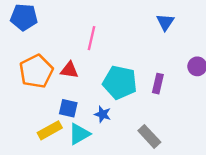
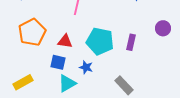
red triangle: (69, 70) -> (65, 41), moved
yellow rectangle: (50, 130) -> (23, 82), moved

